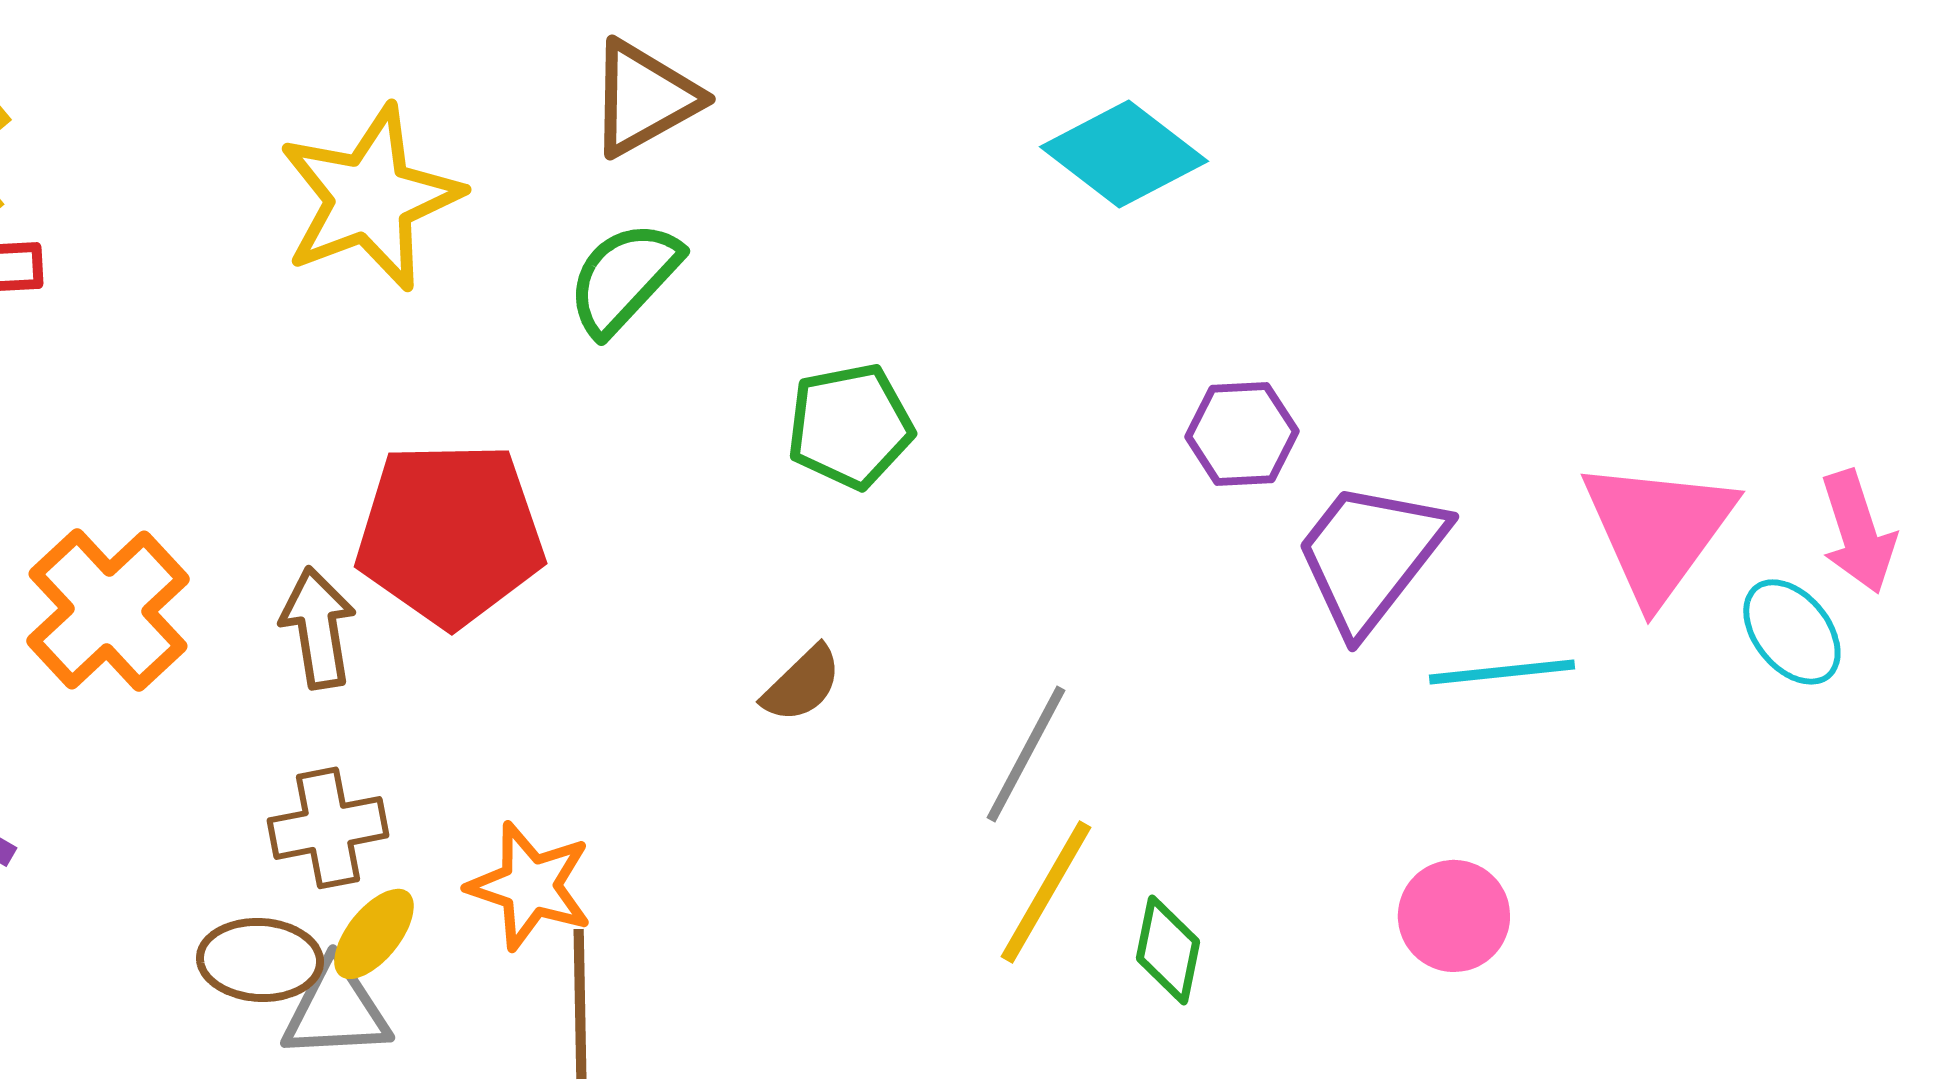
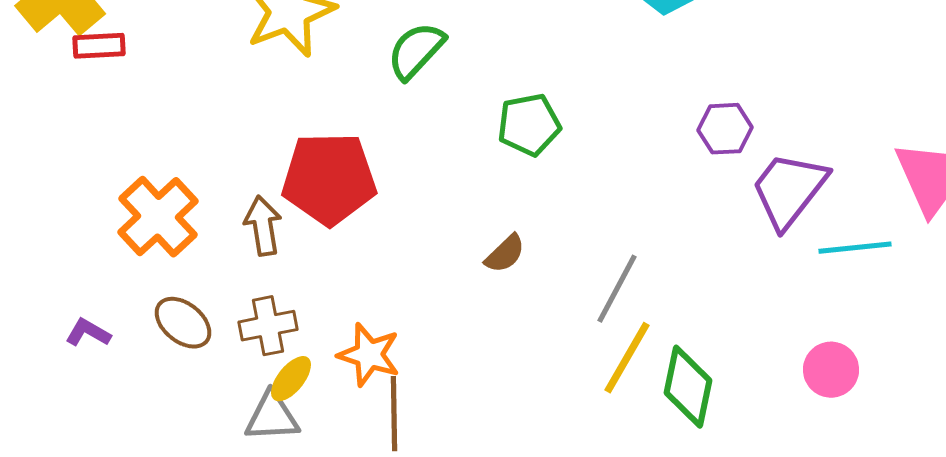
green diamond: (1168, 950) -> (688, 387), size x1.5
brown ellipse: (260, 960) -> (183, 323), moved, turned 36

